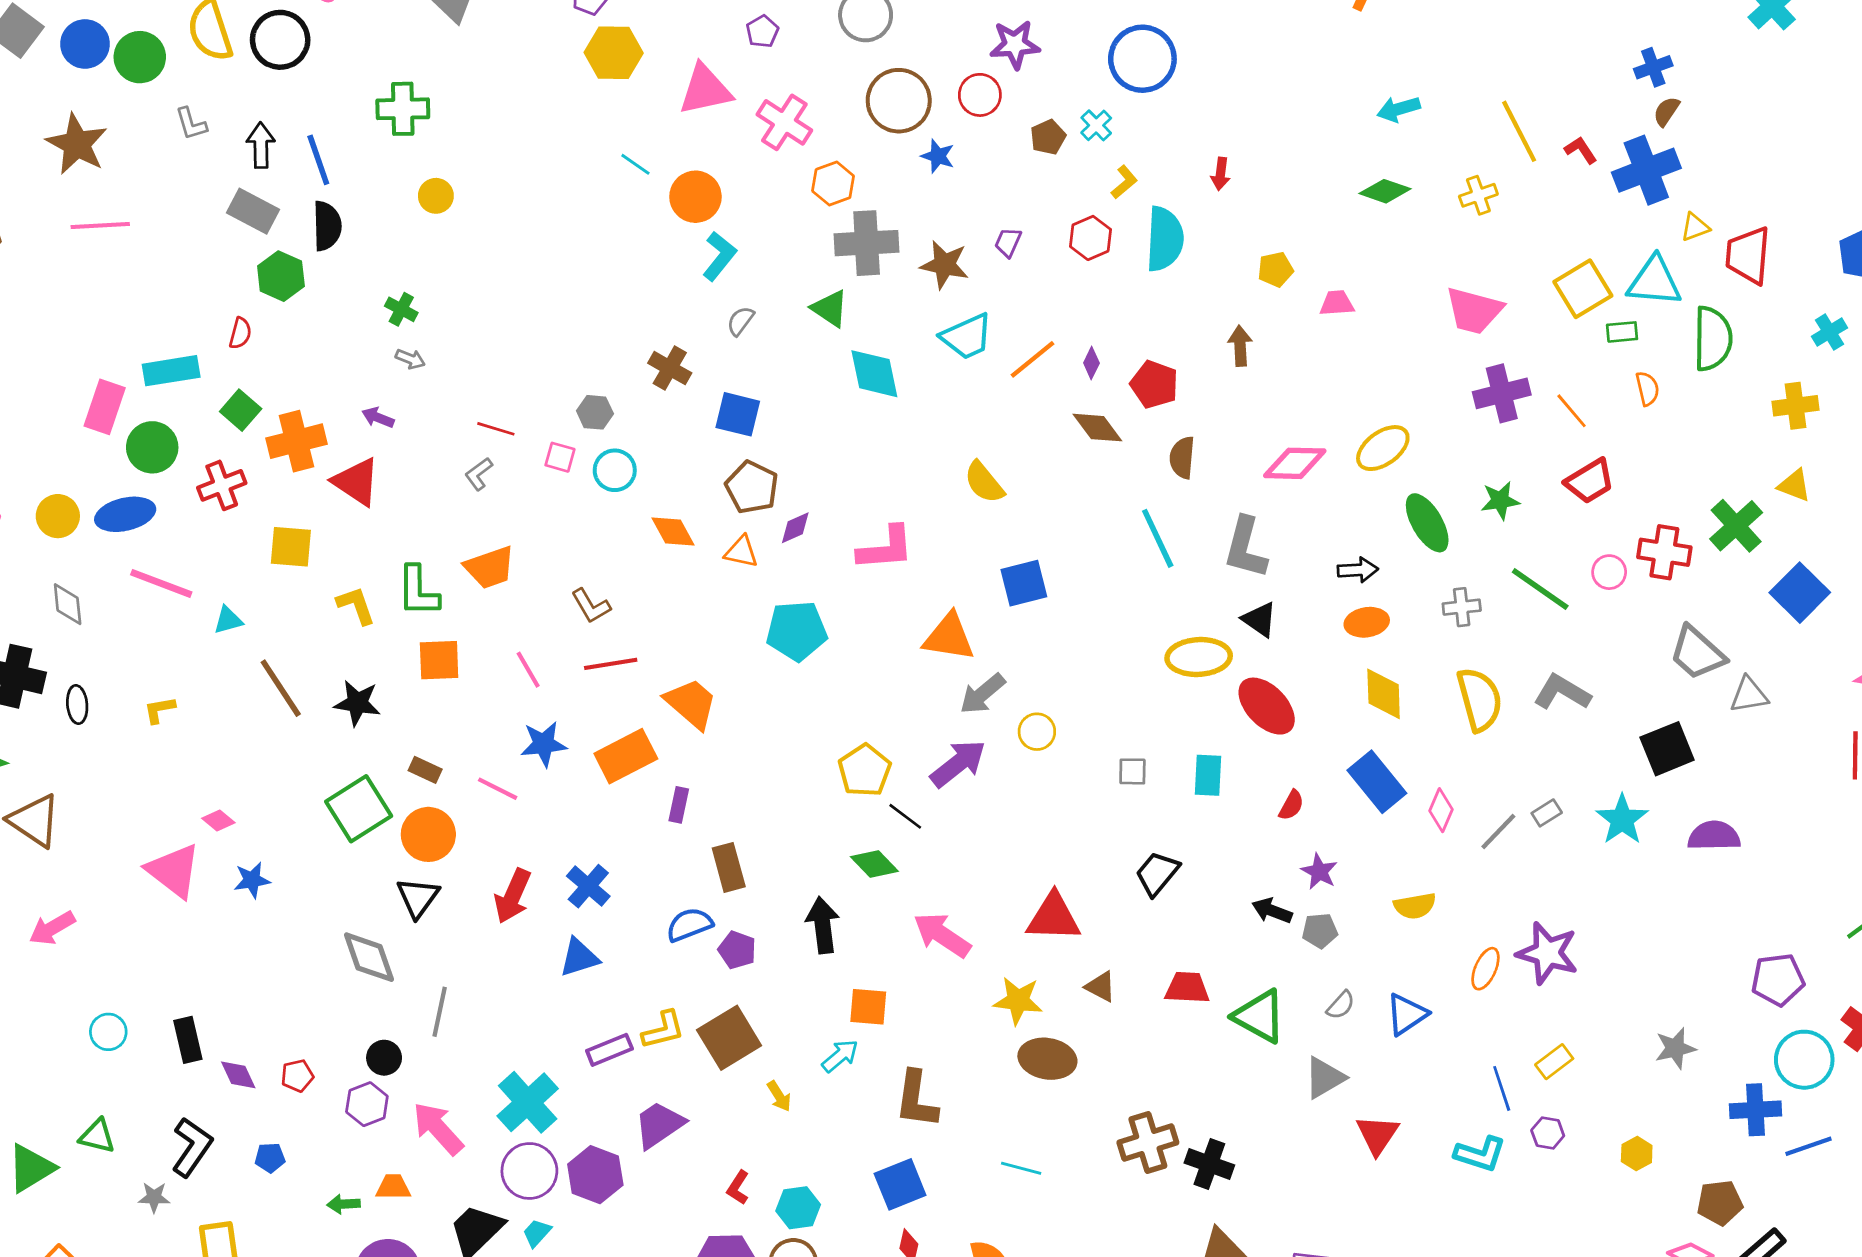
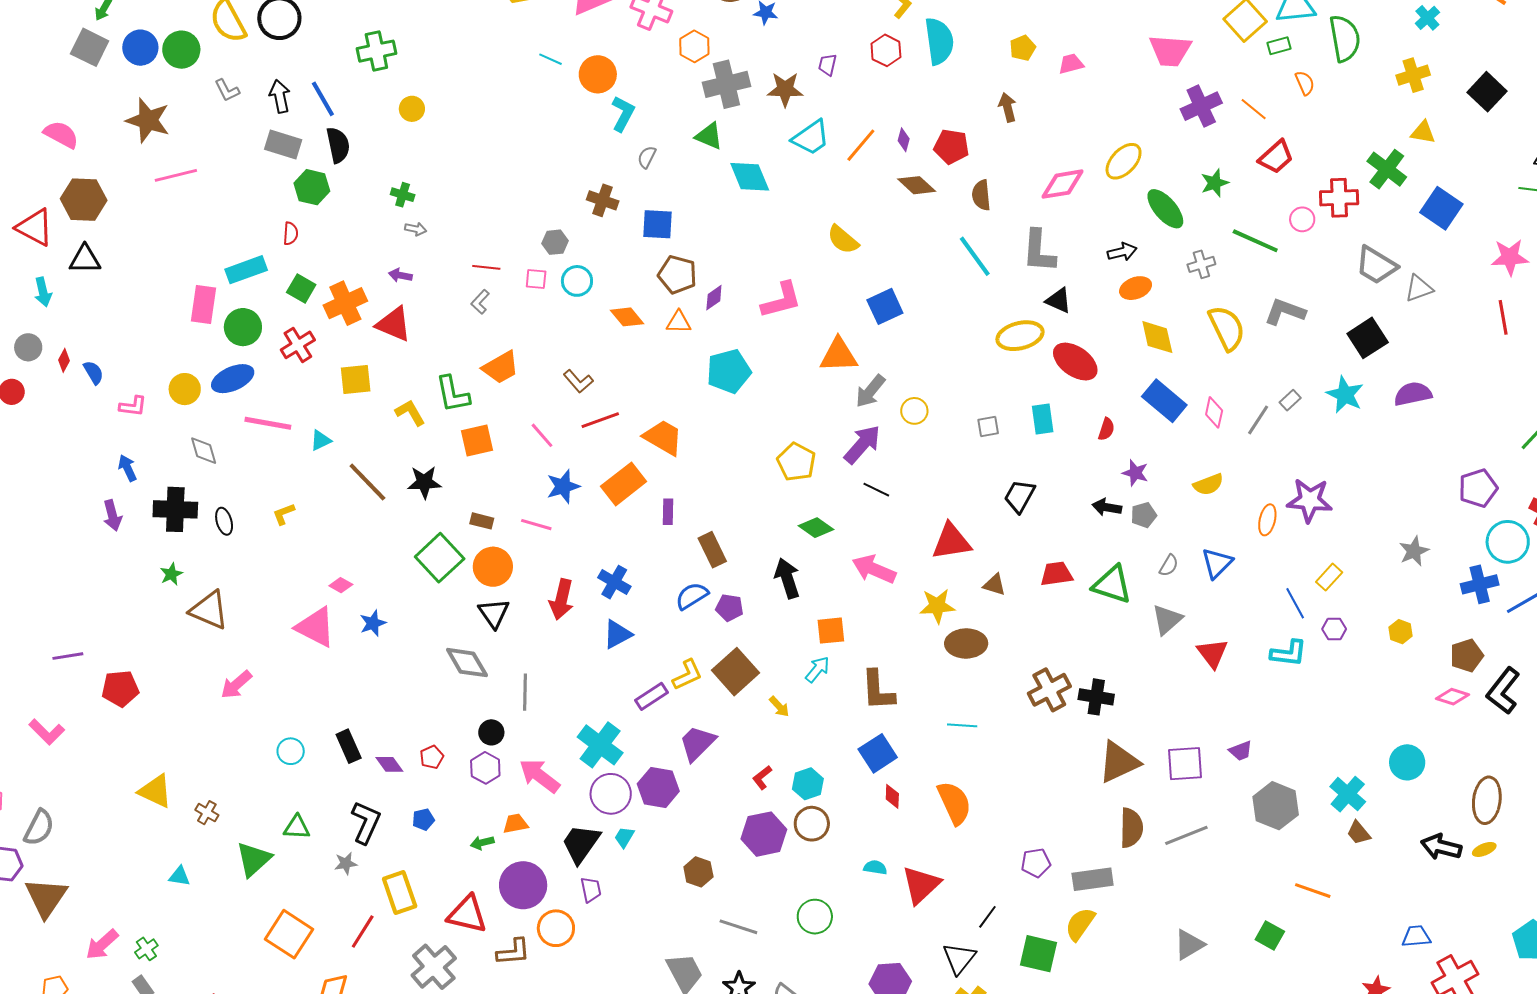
black line: (905, 816) -> (876, 490), moved
red L-shape: (738, 1188) -> (762, 778), turned 30

